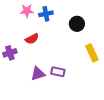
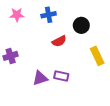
pink star: (27, 11) -> (17, 15), moved
red semicircle: (32, 39) -> (59, 41), moved

